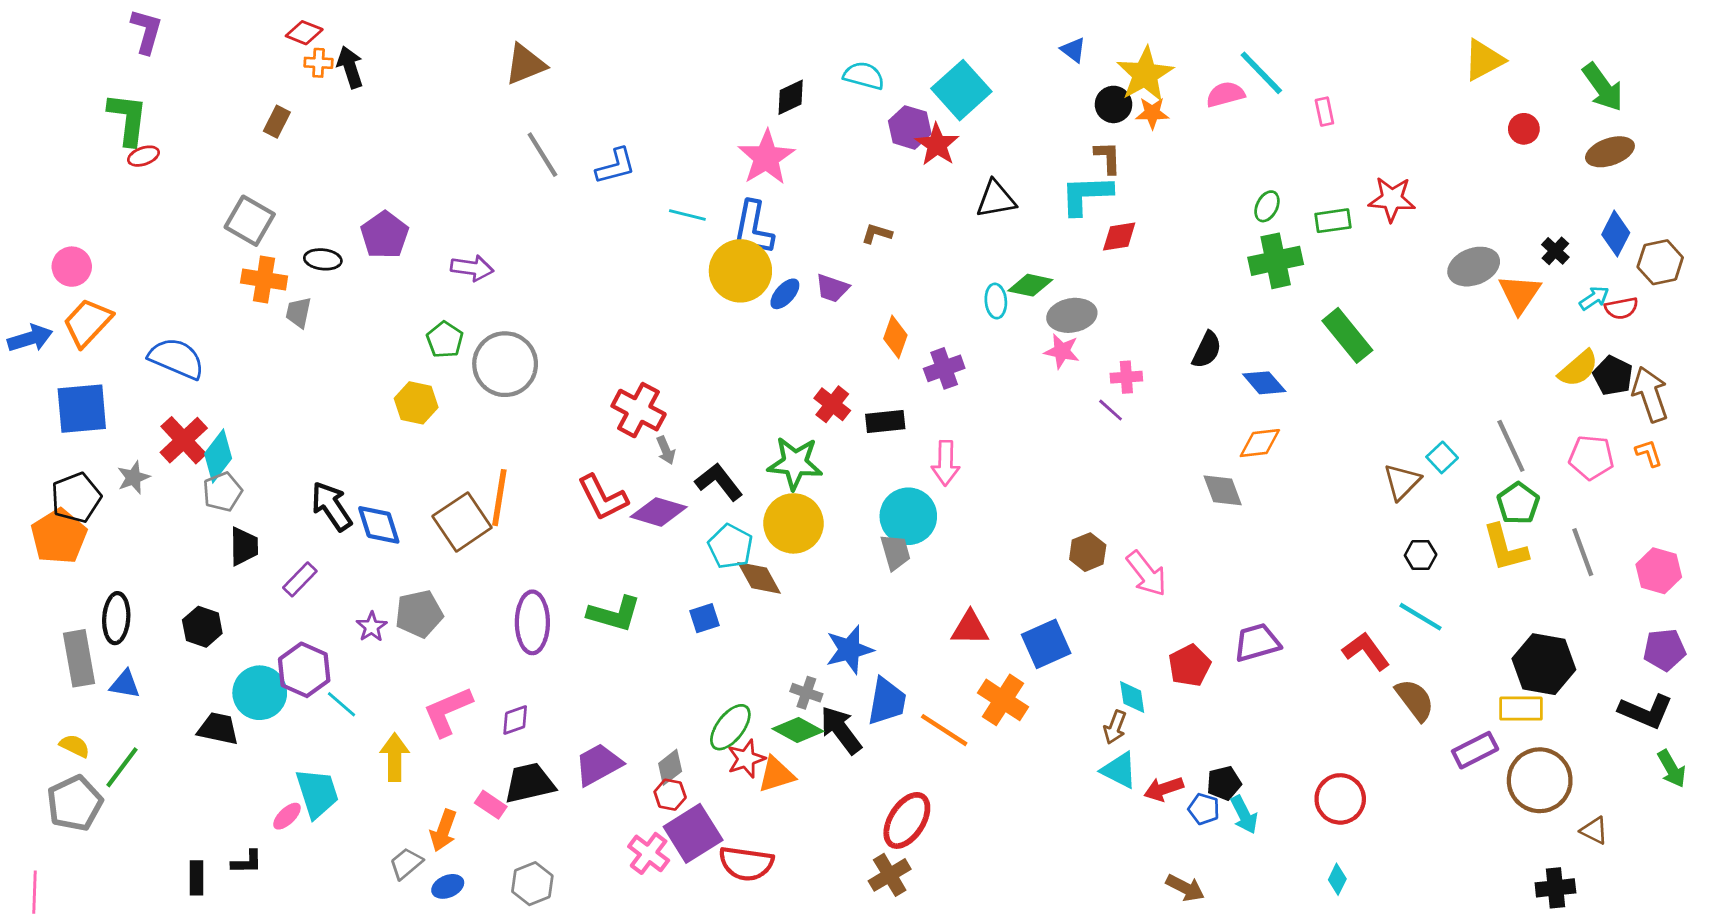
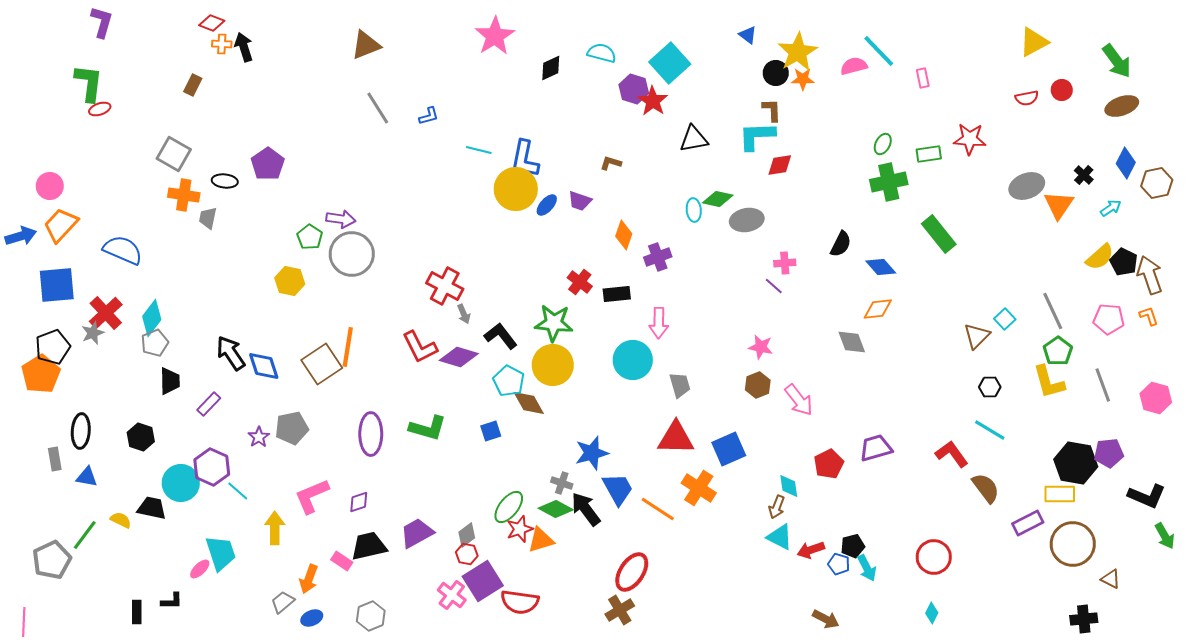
pink star: (766, 158) -> (495, 36), moved
blue L-shape: (616, 166) -> (429, 116), size x0.7
purple arrow: (472, 268) -> (341, 219), moved
red semicircle: (1621, 308) -> (1027, 98), moved
pink star: (1062, 351) -> (761, 347), moved
red cross: (184, 440) -> (106, 313), moved
gray trapezoid: (895, 552) -> (680, 385), moved
red triangle: (970, 628) -> (676, 438), size x1.4
purple pentagon: (1664, 650) -> (1109, 453), moved
gray rectangle: (79, 658) -> (55, 459), size x0.6
blue trapezoid: (887, 701) -> (618, 489), turned -39
yellow semicircle: (75, 746) -> (121, 520), moved

